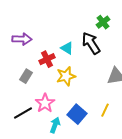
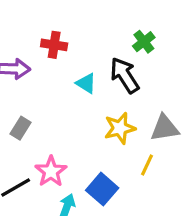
red cross: (47, 59) -> (54, 45), moved, turned 35
yellow star: (66, 76) -> (120, 128), moved
yellow line: (105, 110) -> (147, 165), moved

